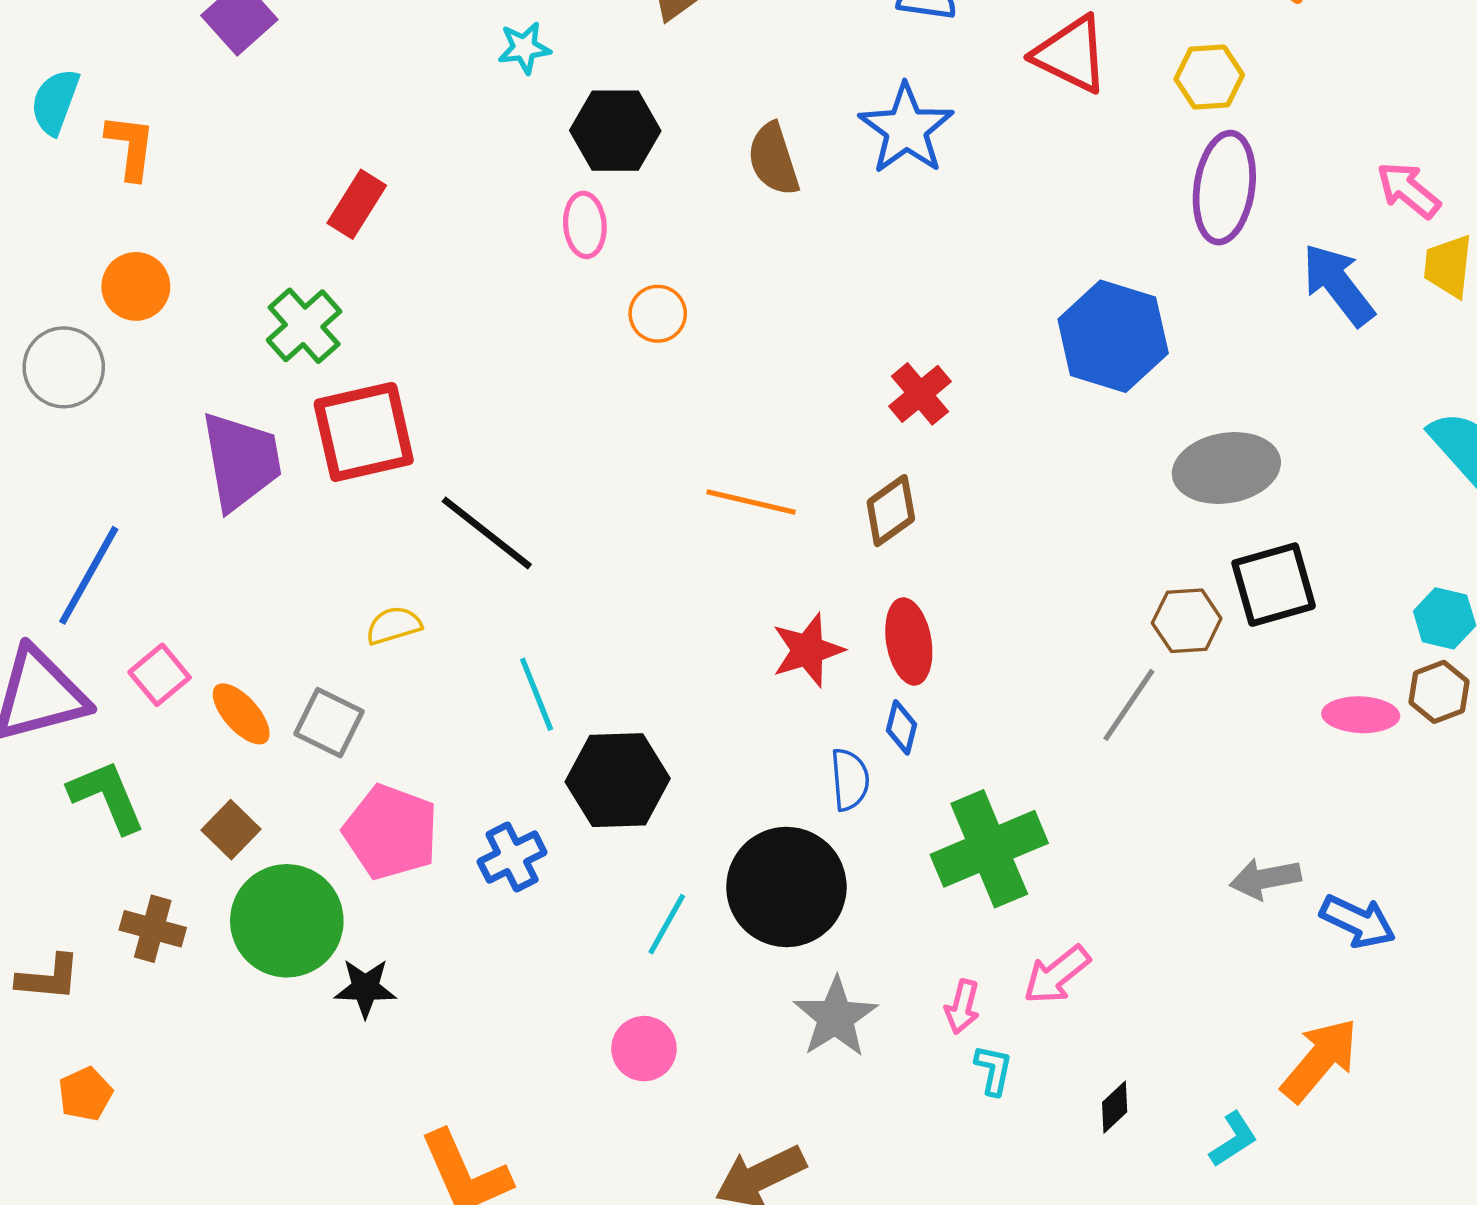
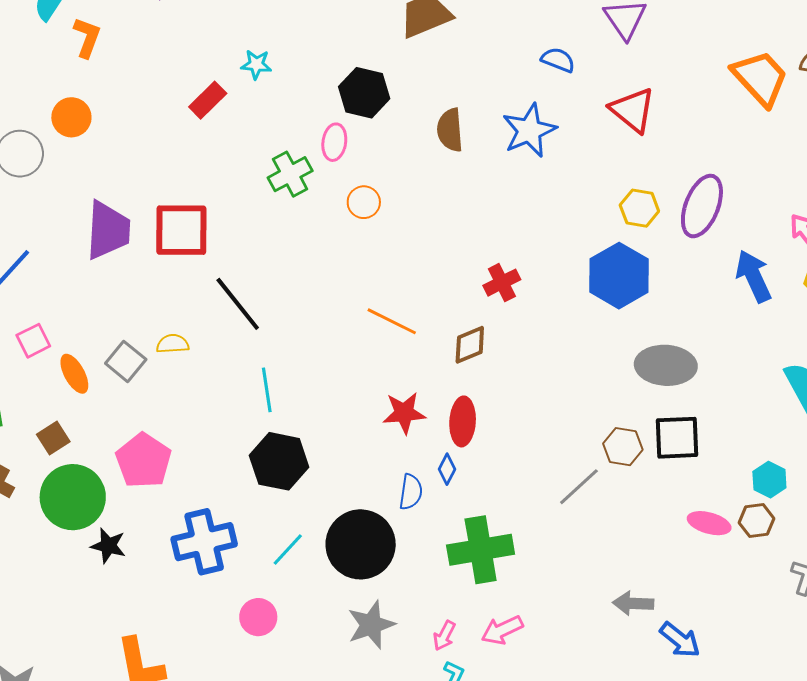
cyan star: (524, 48) -> (256, 64), moved
yellow hexagon: (1209, 77) -> (639, 208), moved
green cross: (304, 326) -> (290, 174), moved
cyan line: (537, 694) -> (267, 390), moved
gray square: (329, 723) -> (126, 361), moved
blue cross: (512, 857) -> (204, 542), moved, size x1.6

